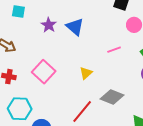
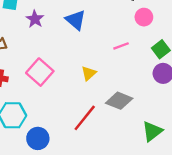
purple star: (49, 25) -> (35, 19), moved

